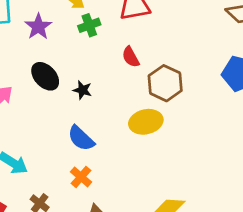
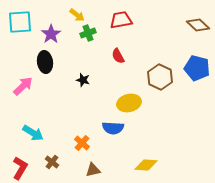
black ellipse: (45, 76) -> (45, 62), moved, turned 35
brown hexagon: (165, 83) -> (160, 77), moved
blue semicircle: (81, 138) -> (113, 128), moved, turned -40

